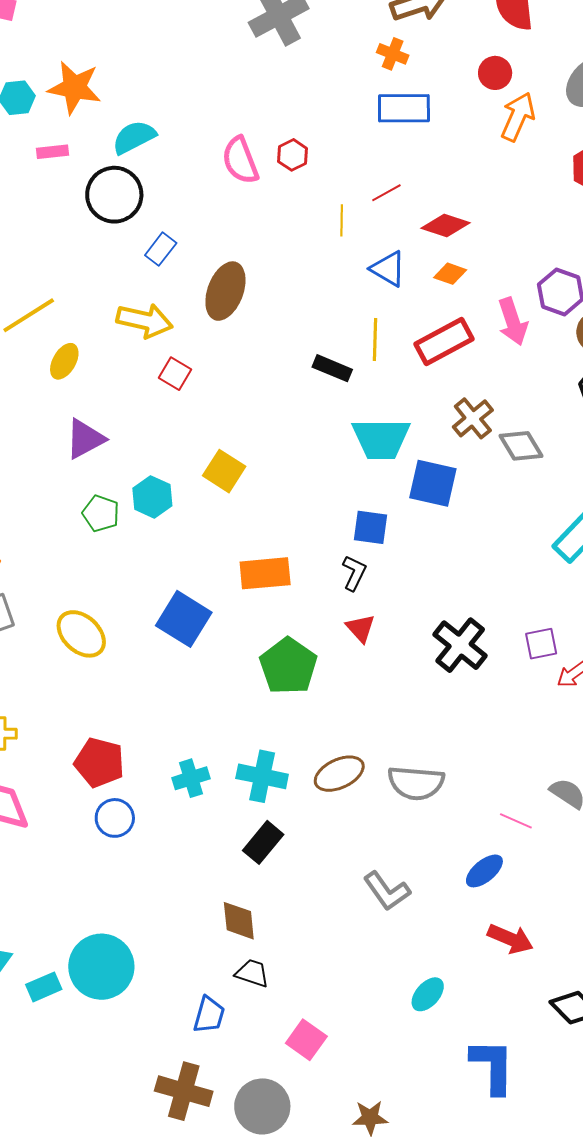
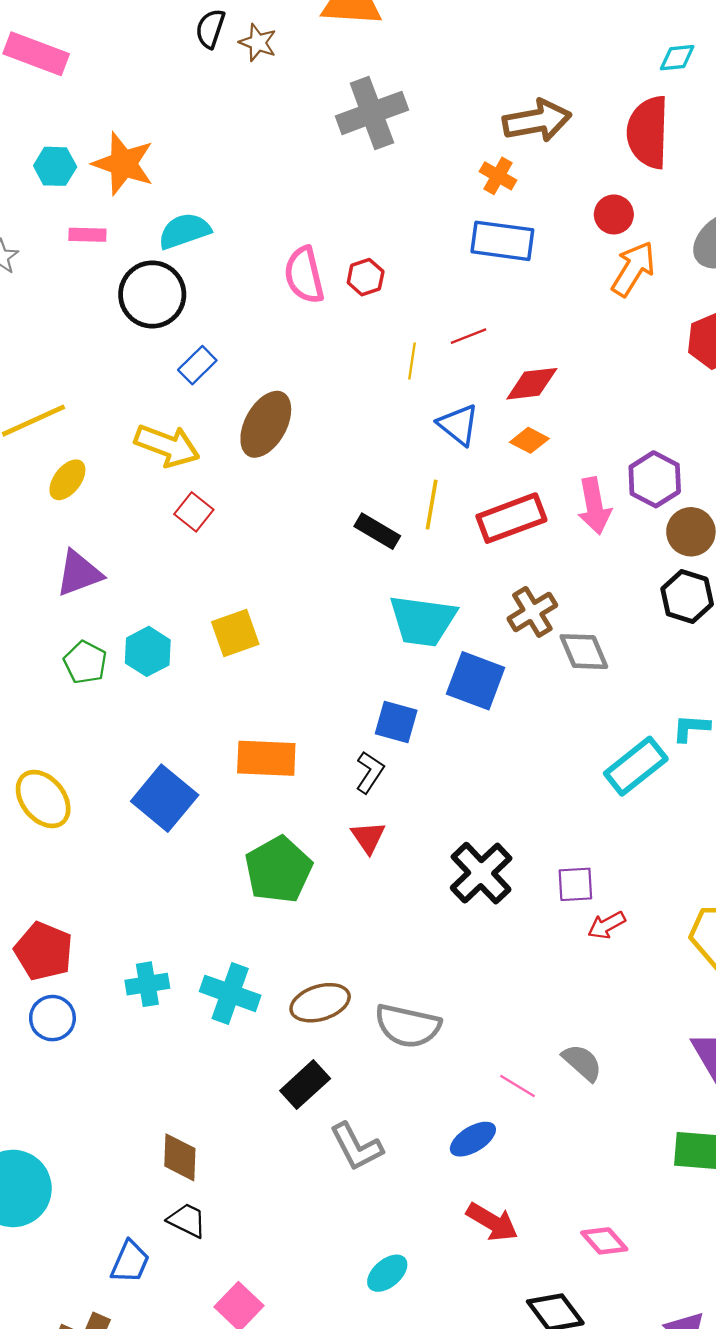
red diamond: (446, 226) -> (532, 384), turned -33
yellow square: (224, 471) -> (235, 633), turned 30
black rectangle: (263, 842) -> (305, 1085), moved

